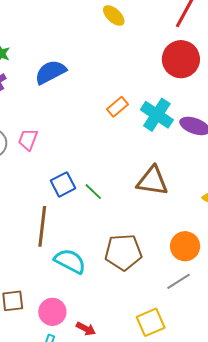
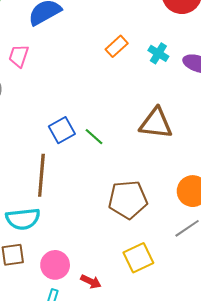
cyan cross: (157, 115) -> (158, 53), size x0.6
pink trapezoid: (28, 140) -> (19, 56), moved
cyan semicircle: (70, 261) -> (23, 219), moved, turned 148
yellow square: (151, 322) -> (138, 258), moved

